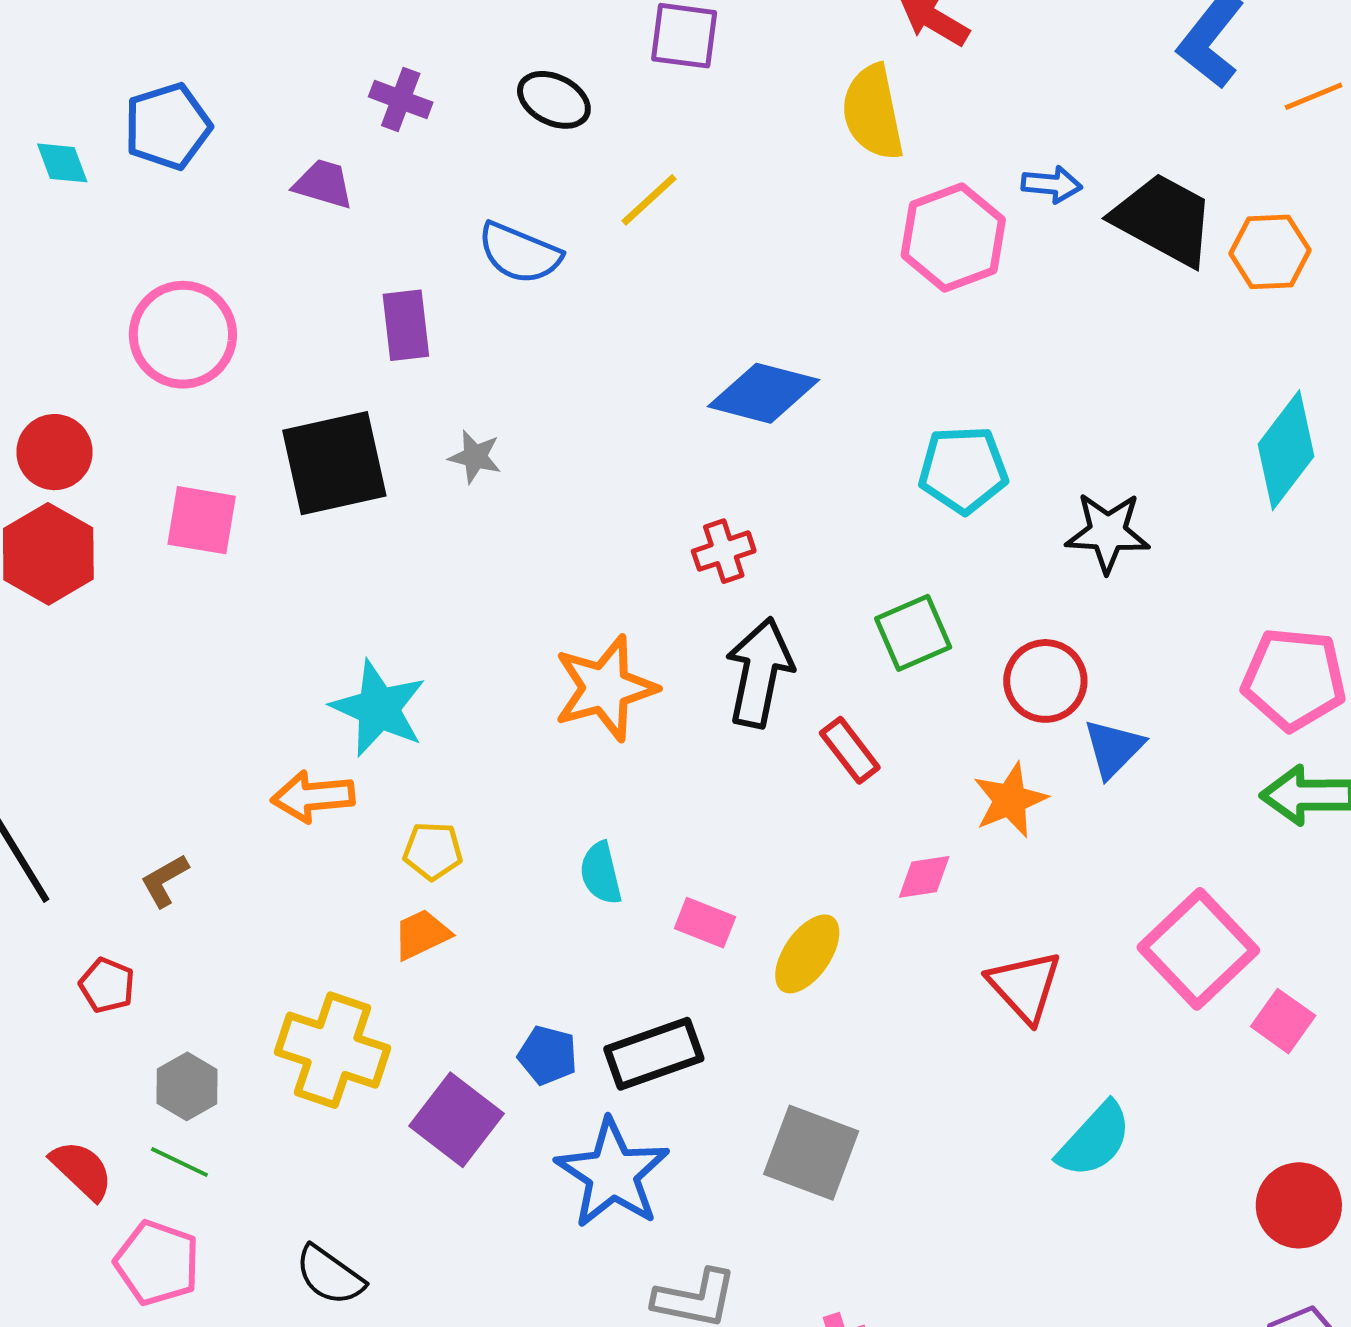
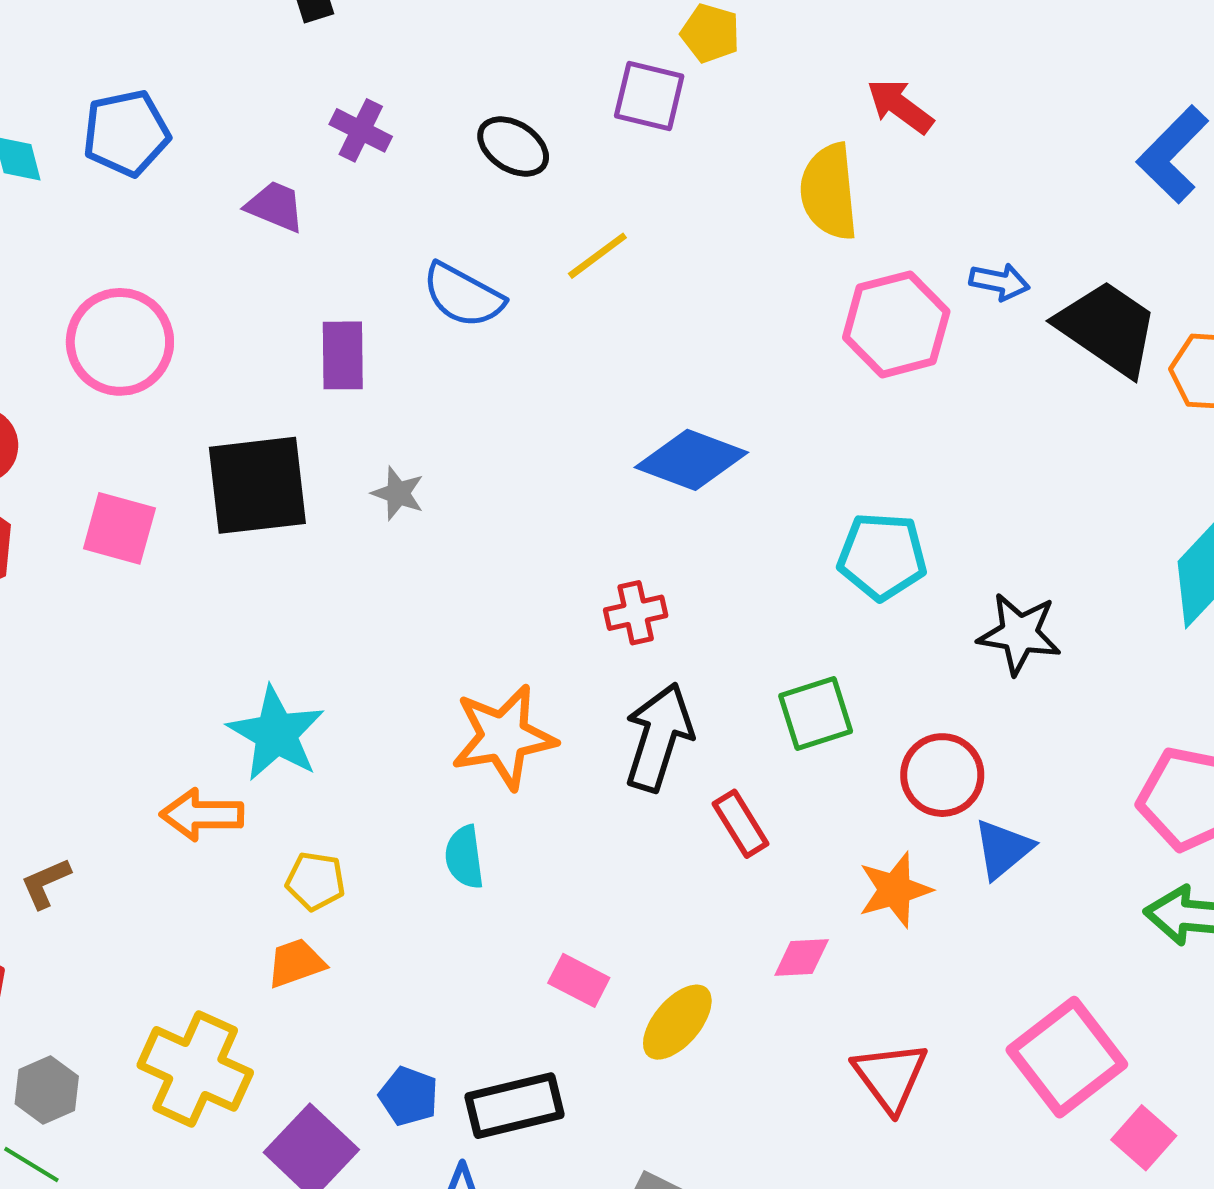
cyan semicircle: (601, 873) -> (464, 857), moved

